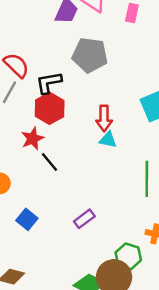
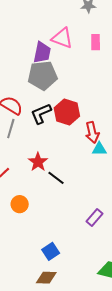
gray pentagon: (90, 55) -> (43, 75), moved
red hexagon: (50, 108) -> (67, 112), moved
blue square: (27, 219) -> (51, 251), moved, turned 30

